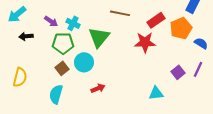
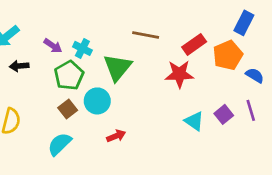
green pentagon: (63, 43) -> (69, 75), turned -30
purple line: (198, 69) -> (251, 110), turned -42
cyan triangle: (156, 93) -> (194, 121), moved, turned 42
cyan semicircle: (56, 94) -> (60, 144), turned 30

